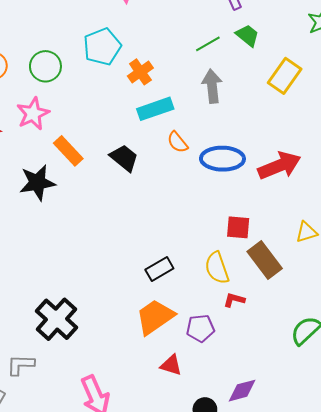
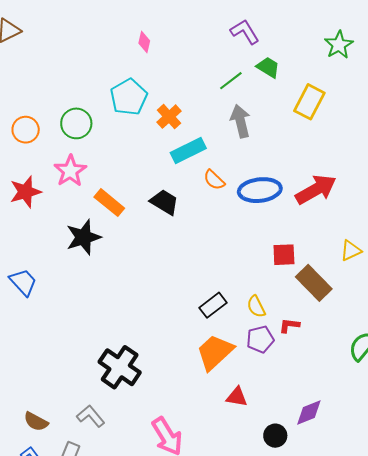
yellow semicircle: (217, 268) -> (256, 307), moved, size x0.7
purple pentagon: (200, 328) -> (260, 339), moved
gray L-shape: (21, 365) -> (91, 416), turned 56

